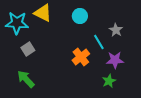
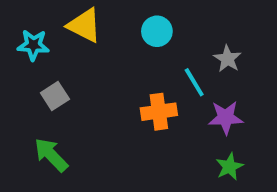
cyan star: (17, 23) -> (33, 45), size x0.7
orange cross: (81, 57) -> (159, 112), turned 30
green star: (109, 81) -> (229, 167), moved

